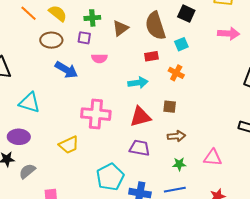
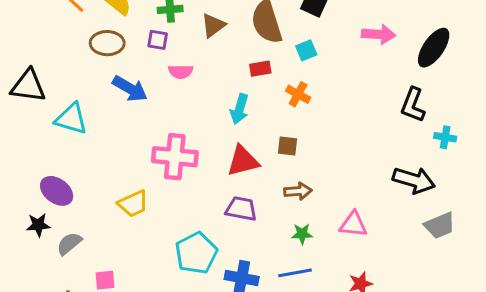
cyan arrow: (138, 83) -> (240, 109), turned 114
cyan triangle: (29, 103) -> (71, 119), moved
purple ellipse: (19, 137) -> (57, 191), turned 35

